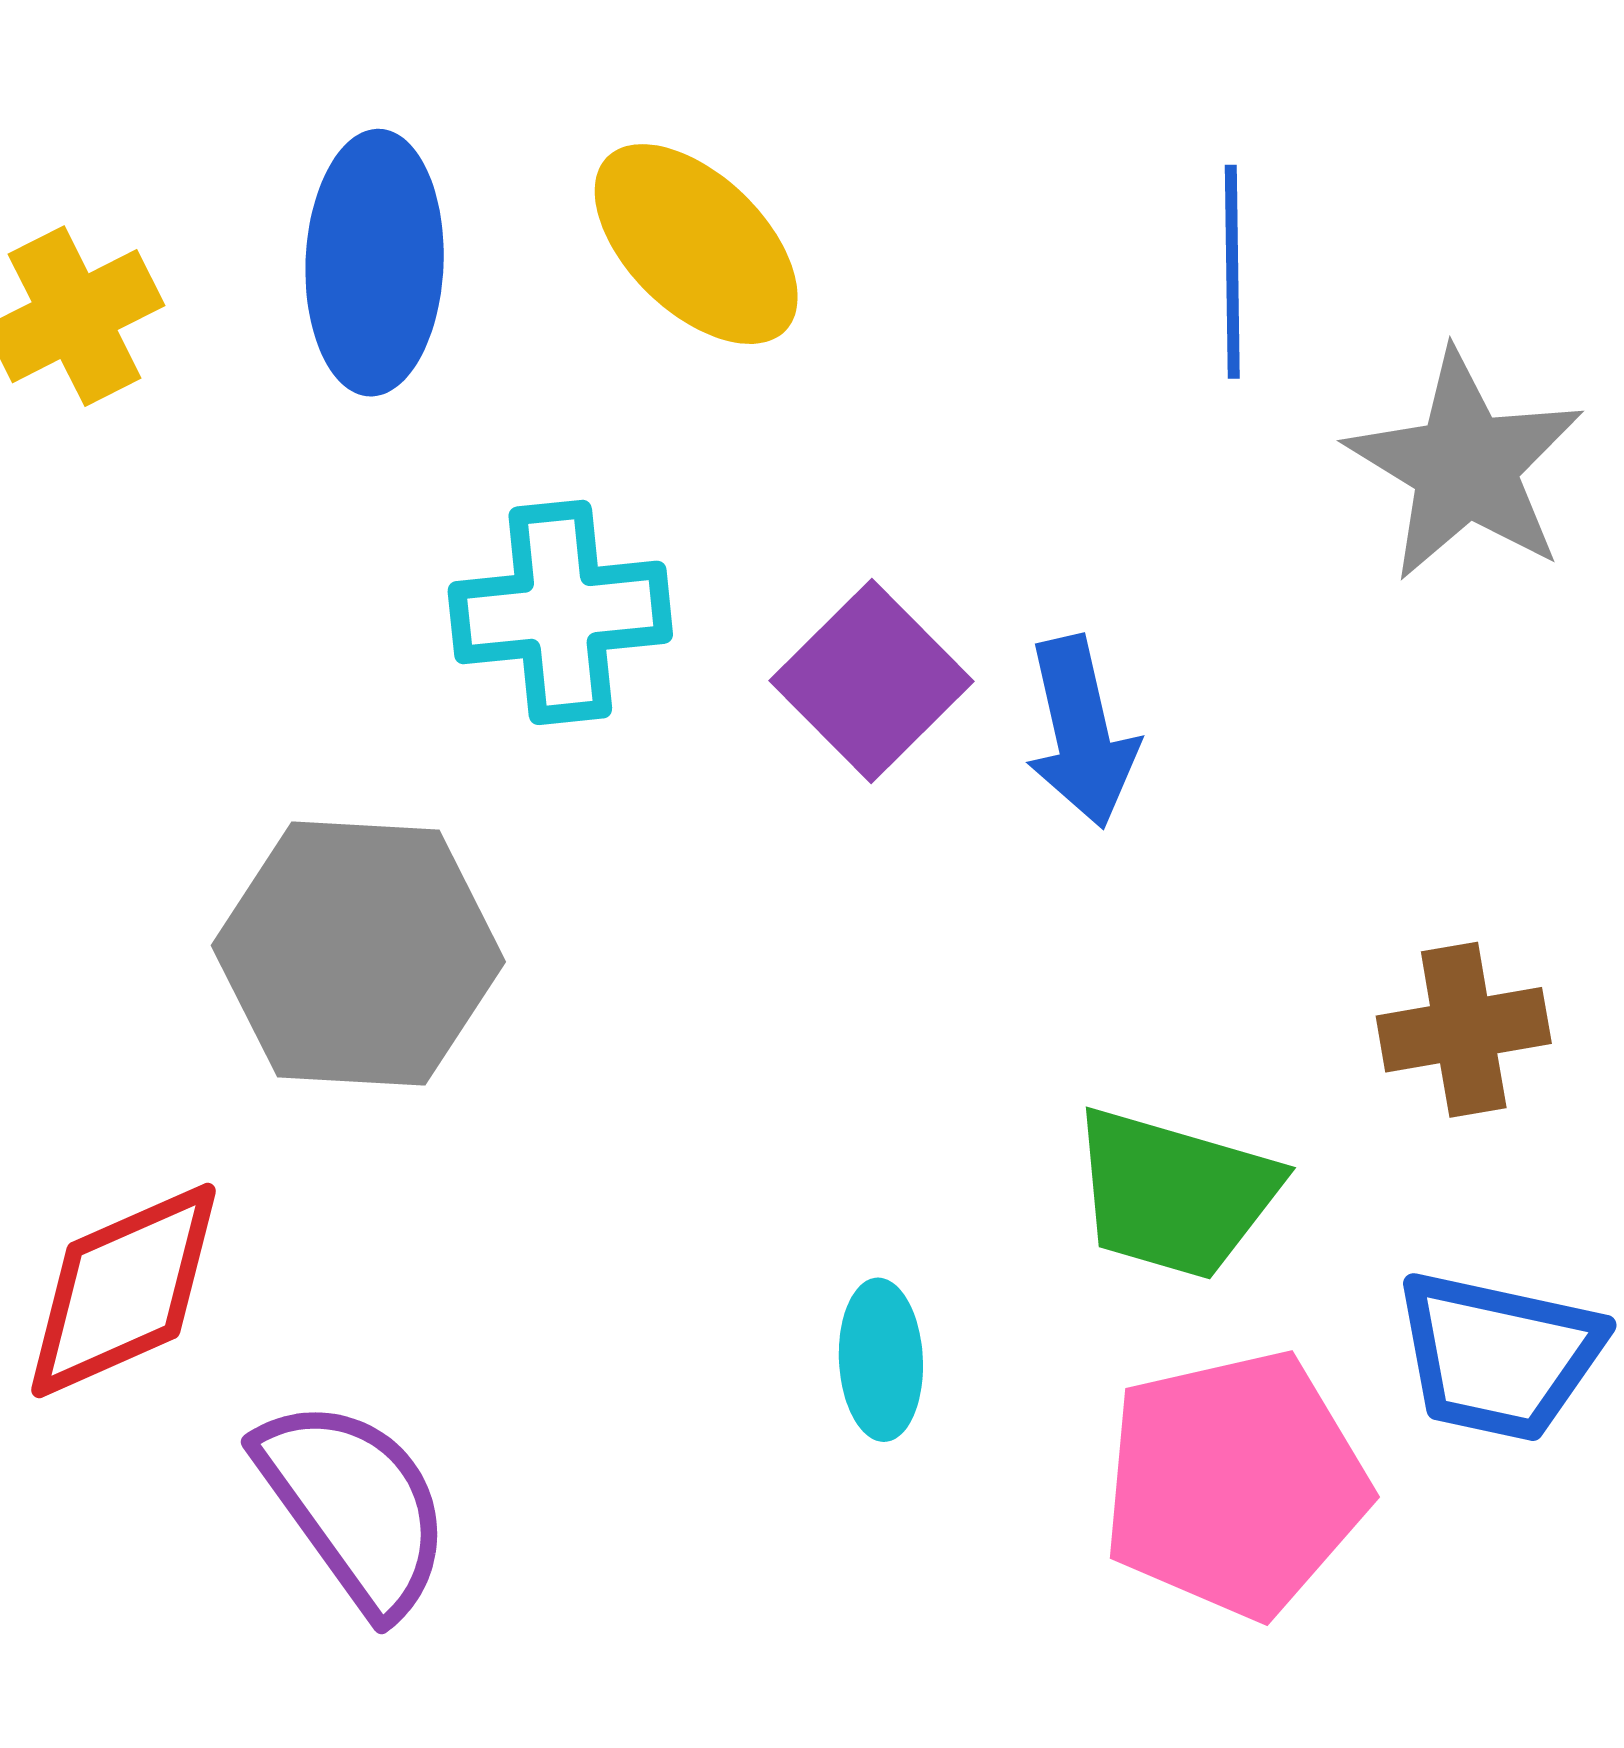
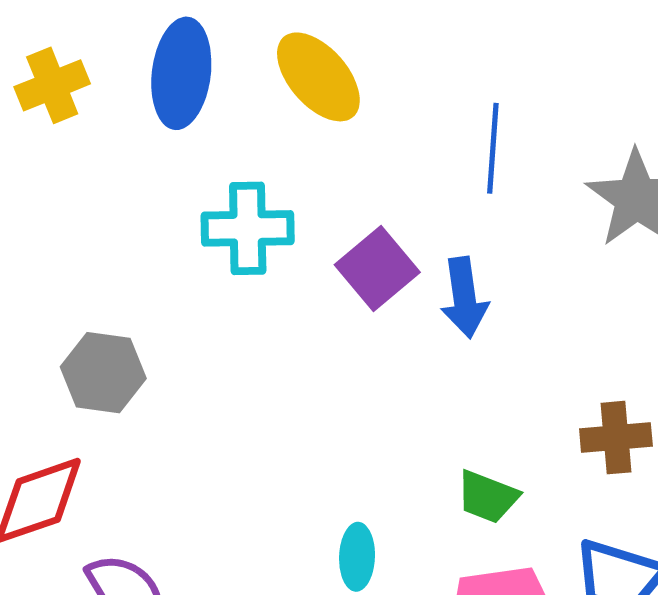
blue line: (1232, 272) -> (493, 148), moved
gray hexagon: (358, 954) -> (103, 373), moved, size x0.7
green trapezoid: (1175, 1194) -> (488, 497), size x0.7

